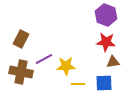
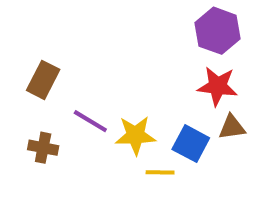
purple line: (44, 59) -> (90, 121), turned 60
brown cross: (21, 72) -> (43, 148), size x0.6
blue square: (104, 83) -> (191, 144), moved, turned 30

